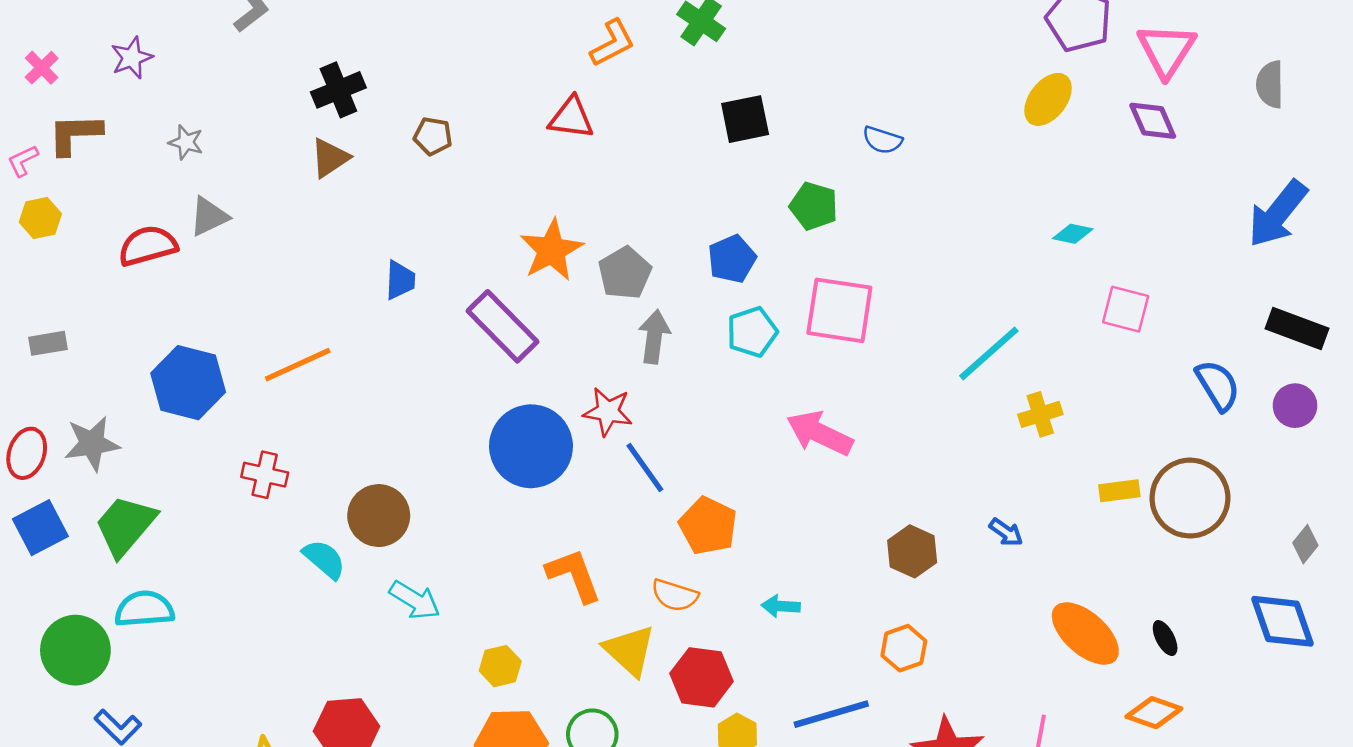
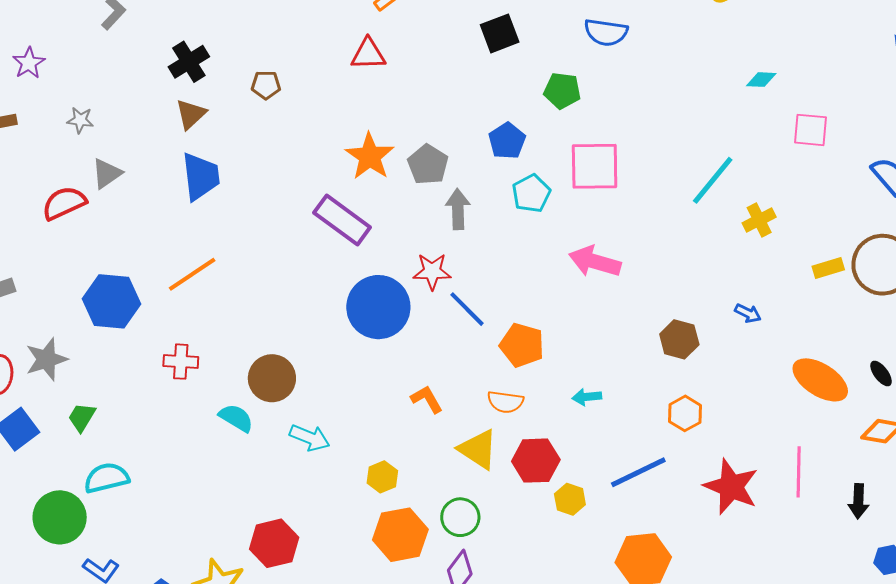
blue semicircle: (882, 140) -> (606, 32), size x1.4
blue trapezoid: (400, 280) -> (201, 176), moved, size x1.6
green trapezoid: (125, 526) -> (82, 417), size x0.6
orange L-shape: (574, 575) -> (427, 399), size x0.7

